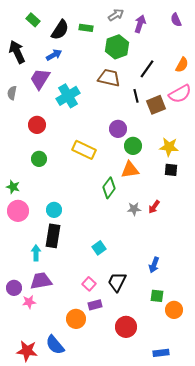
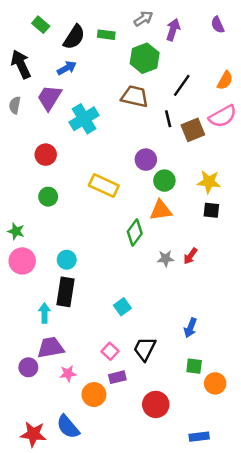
gray semicircle: (12, 93) -> (15, 105), moved
purple circle: (14, 288) -> (28, 367), moved
pink star: (29, 302) -> (68, 374), moved

